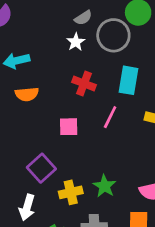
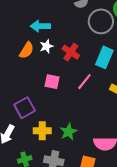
white star: (76, 42) -> (46, 46), moved
cyan arrow: (17, 61) -> (40, 26), moved
orange semicircle: (27, 94) -> (27, 50), turned -66

